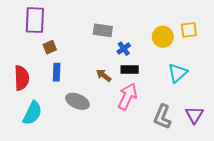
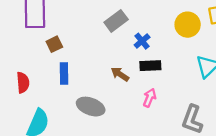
gray rectangle: (103, 30) -> (116, 21), turned -42
red semicircle: (22, 78) -> (23, 83), size x0.7
pink arrow: (127, 97) -> (150, 98), size x0.6

